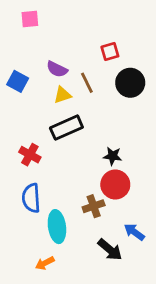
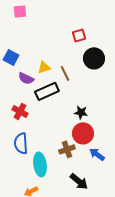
purple semicircle: (57, 69) -> (26, 78), moved
brown line: (87, 83) -> (65, 73), moved
blue arrow: (134, 232) -> (97, 154), moved

